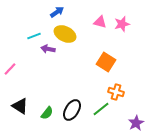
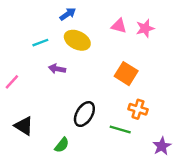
purple arrow: (48, 49) -> (57, 69), moved
green line: (101, 109) -> (120, 129), turned 54
black ellipse: (72, 110) -> (84, 114), moved
green semicircle: (47, 113) -> (62, 145), moved

